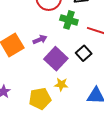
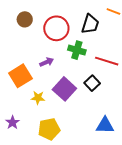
purple arrow: (40, 40) -> (47, 62), moved
yellow star: (61, 84) -> (38, 98), moved

